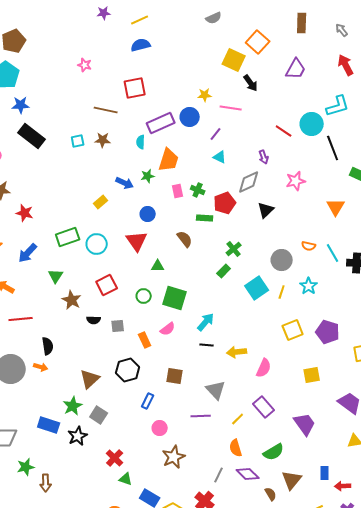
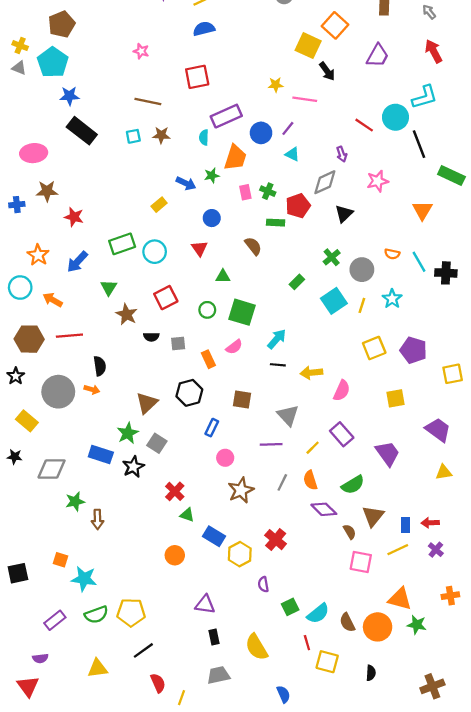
brown line: (106, 110) -> (148, 102), moved
blue circle: (190, 117) -> (261, 133), moved
red triangle: (137, 241) -> (199, 248), size x0.7
green cross: (234, 249) -> (332, 257), moved
blue rectangle: (325, 473) -> (406, 525), moved
gray line: (219, 475) -> (282, 482), moved

